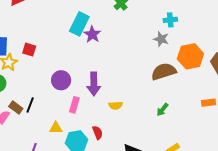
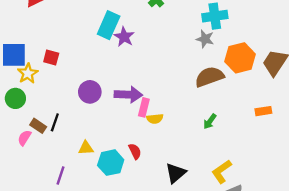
cyan cross: (170, 20) -> (215, 16), size x1.5
purple arrow: (94, 84) -> (128, 95), turned -85
pink rectangle: (74, 105) -> (144, 107), moved

